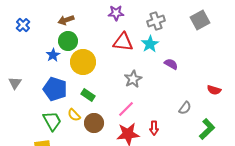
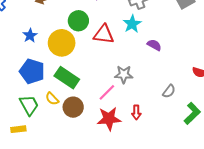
green circle: (68, 41) -> (78, 21), moved
red triangle: (123, 42) -> (104, 34), moved
gray star: (133, 79) -> (124, 74), moved, turned 30
green rectangle: (88, 95) -> (67, 78), size x1.6

